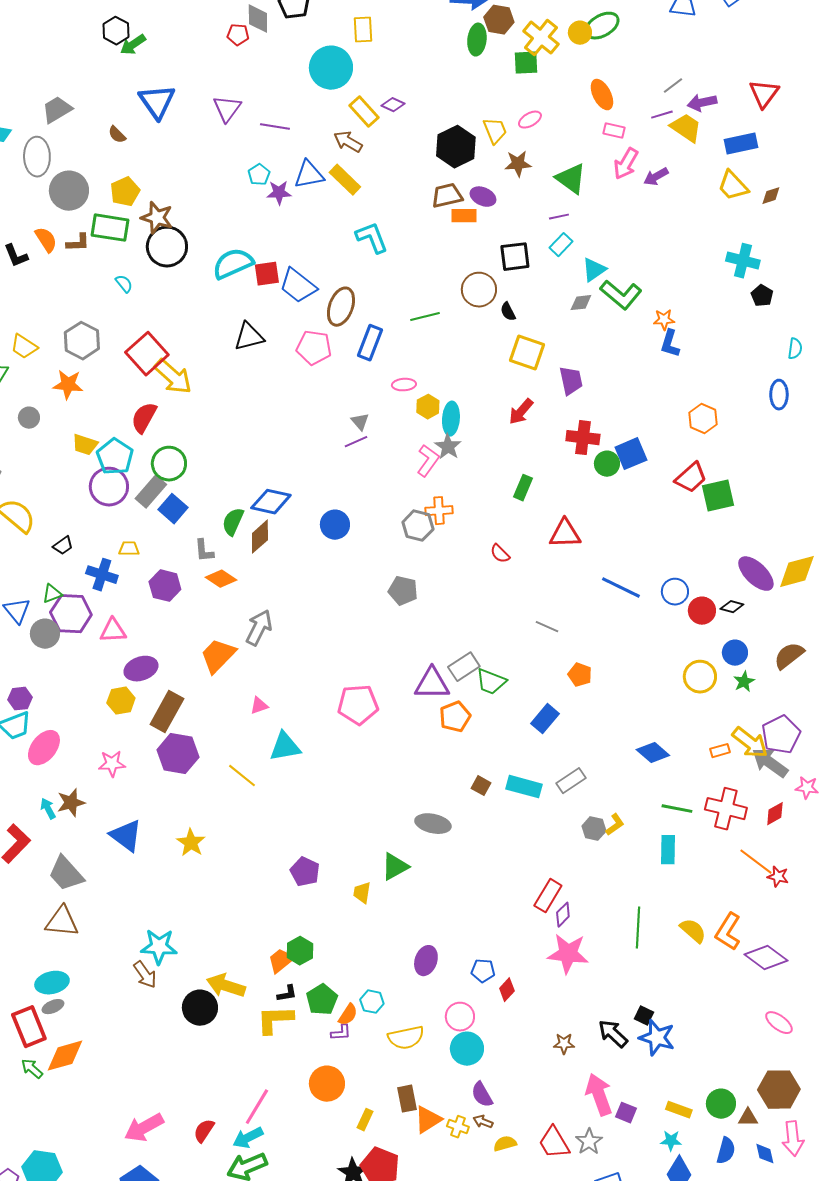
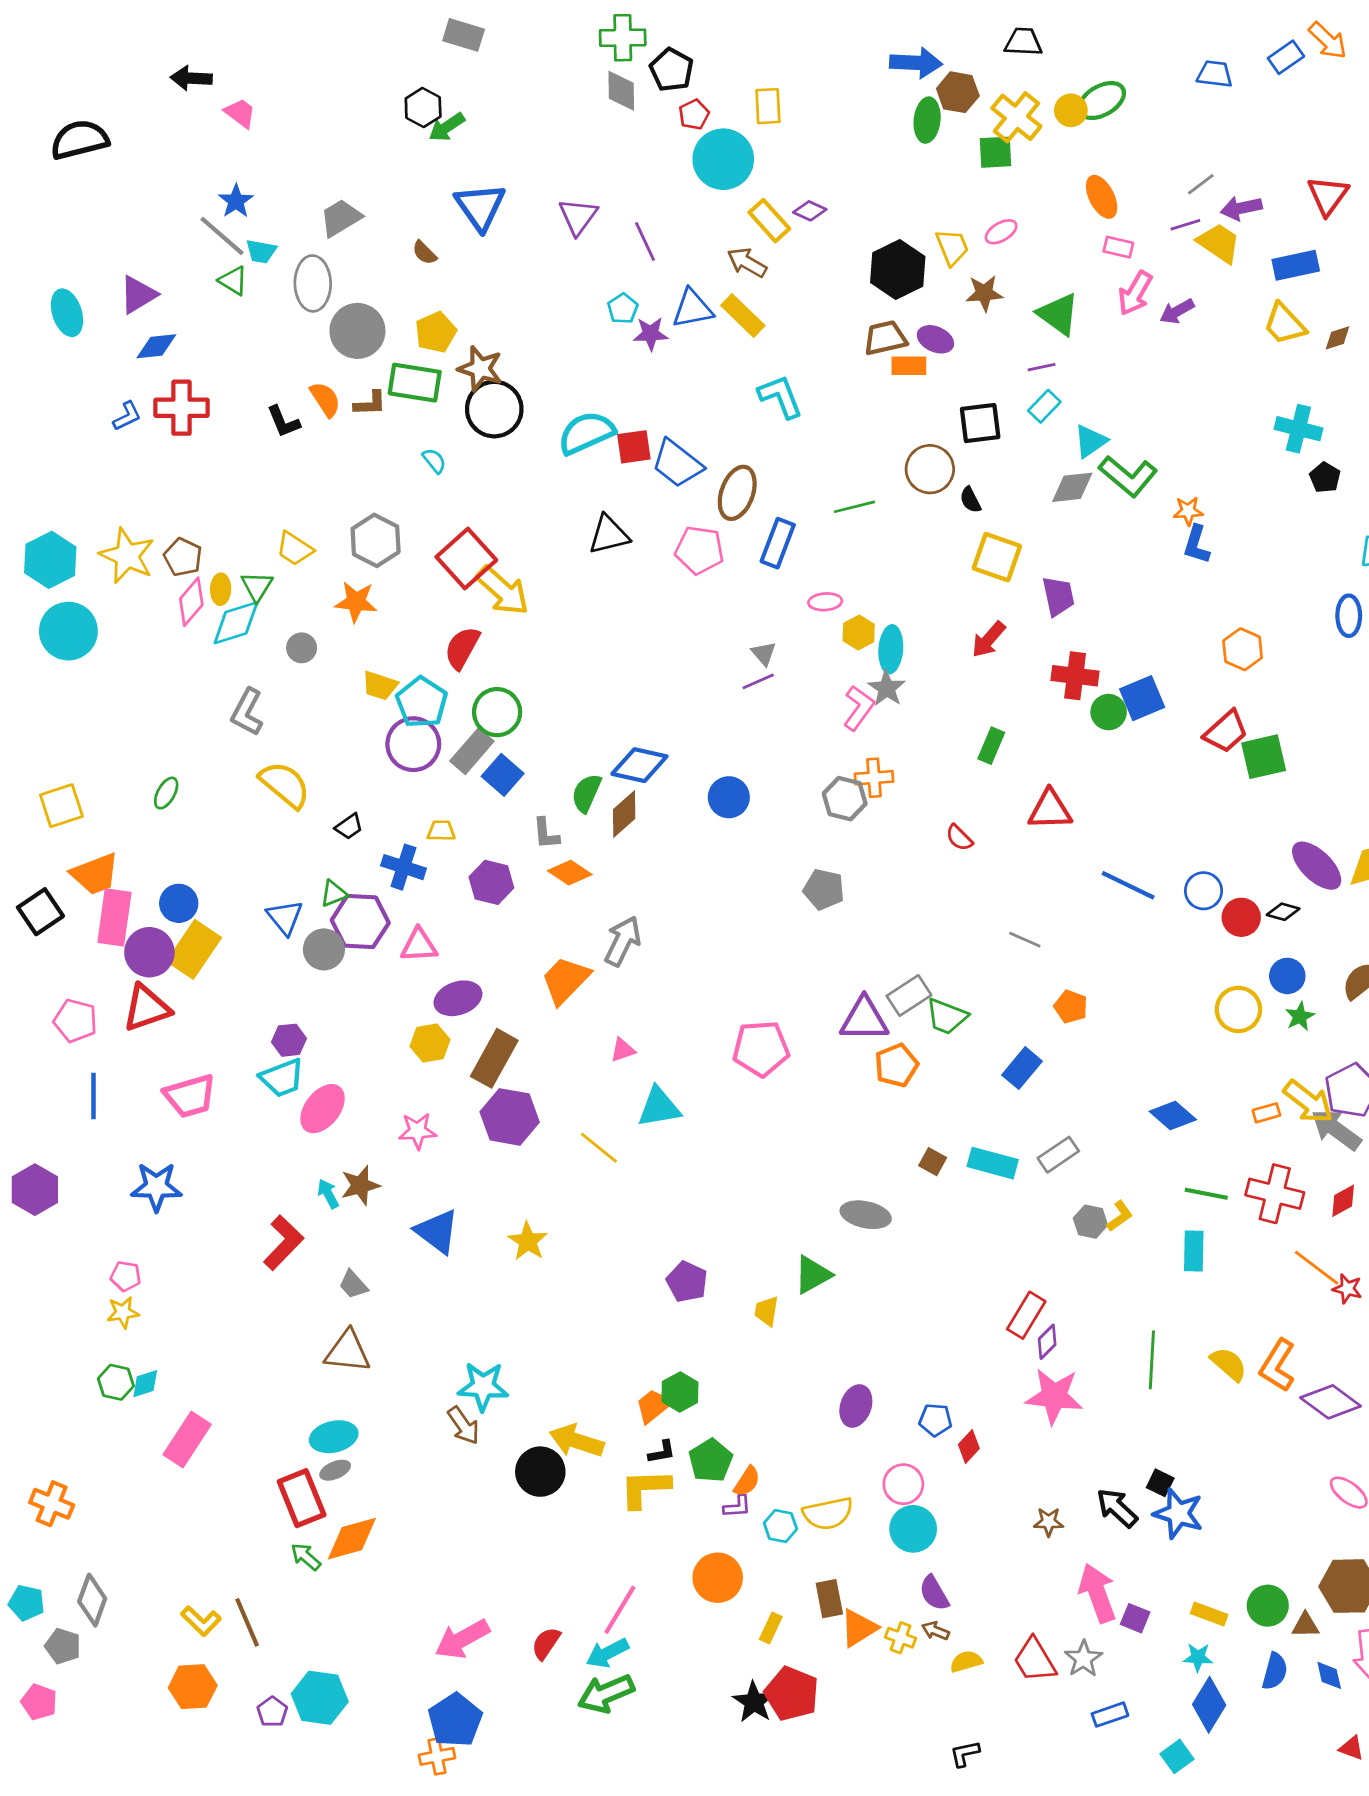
red pentagon: (238, 35) -> (694, 114), moved, turned -30
purple line: (275, 127) -> (645, 242), turned 56
gray diamond: (581, 303) -> (1072, 487), size x1.4
gray trapezoid: (66, 874) -> (353, 1285), size x0.6
cyan hexagon: (372, 1002) -> (780, 1526), moved

